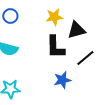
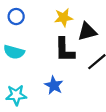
blue star: (62, 80) -> (54, 85), moved, turned -30

